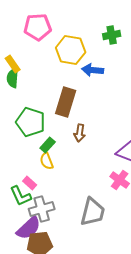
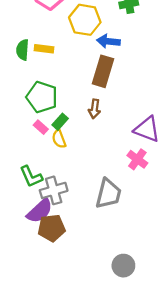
yellow rectangle: (13, 64) -> (44, 49), moved, turned -48
brown rectangle: (66, 102) -> (103, 71), moved
pink rectangle: (30, 183) -> (41, 127), moved

